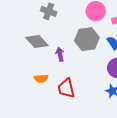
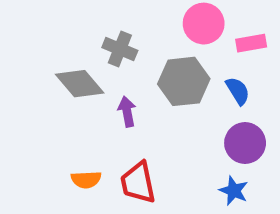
gray cross: (49, 11) -> (120, 49), moved
orange semicircle: (41, 78) -> (86, 180), moved

